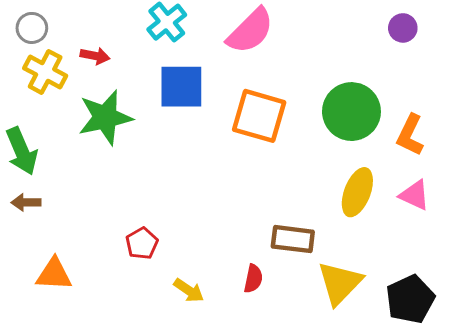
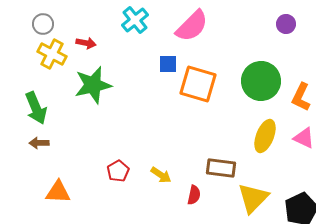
purple circle: (403, 28) -> (286, 24), moved
blue square: (181, 87) -> (168, 64), moved, size x0.6
yellow arrow: (189, 290) -> (161, 175), moved

